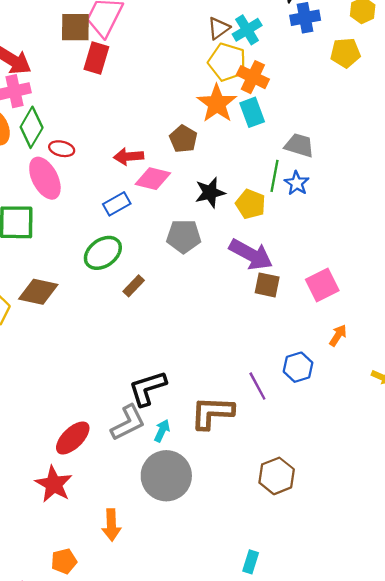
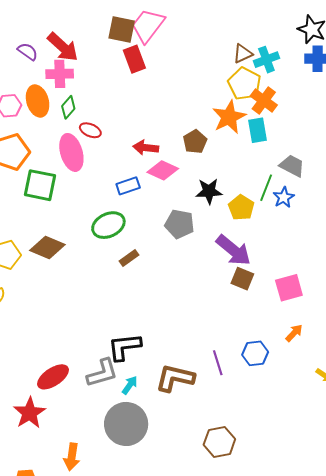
red rectangle: (96, 58) -> (134, 59), turned -48
green diamond: (32, 127) -> (68, 107), size x0.7

